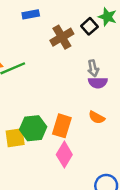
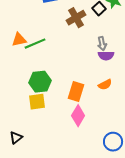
orange semicircle: (97, 117) -> (105, 85), turned -56
green hexagon: (33, 128) -> (40, 82), moved

